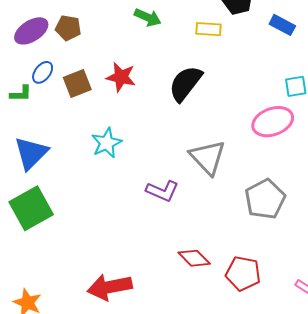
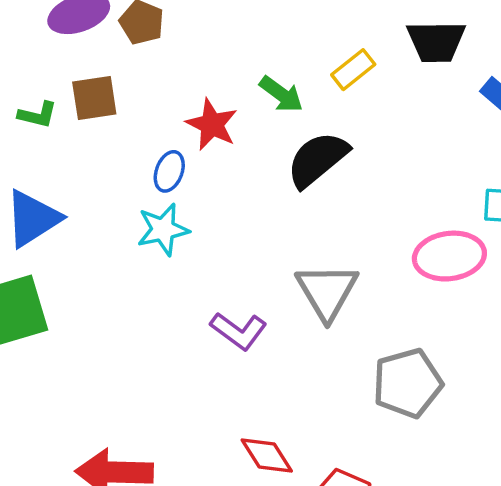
green arrow: (148, 17) -> (281, 94), moved
yellow rectangle: (208, 29) -> (353, 70), moved, turned -55
blue ellipse: (43, 72) -> (169, 171), moved, turned -30
brown square: (77, 83) -> (94, 98), moved

